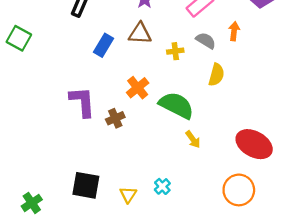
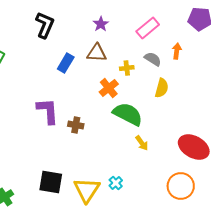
orange cross: (138, 88) -> (109, 88), moved
brown cross: (115, 118) -> (76, 125), turned 35
yellow triangle: (128, 195) -> (87, 190), size x1.8

